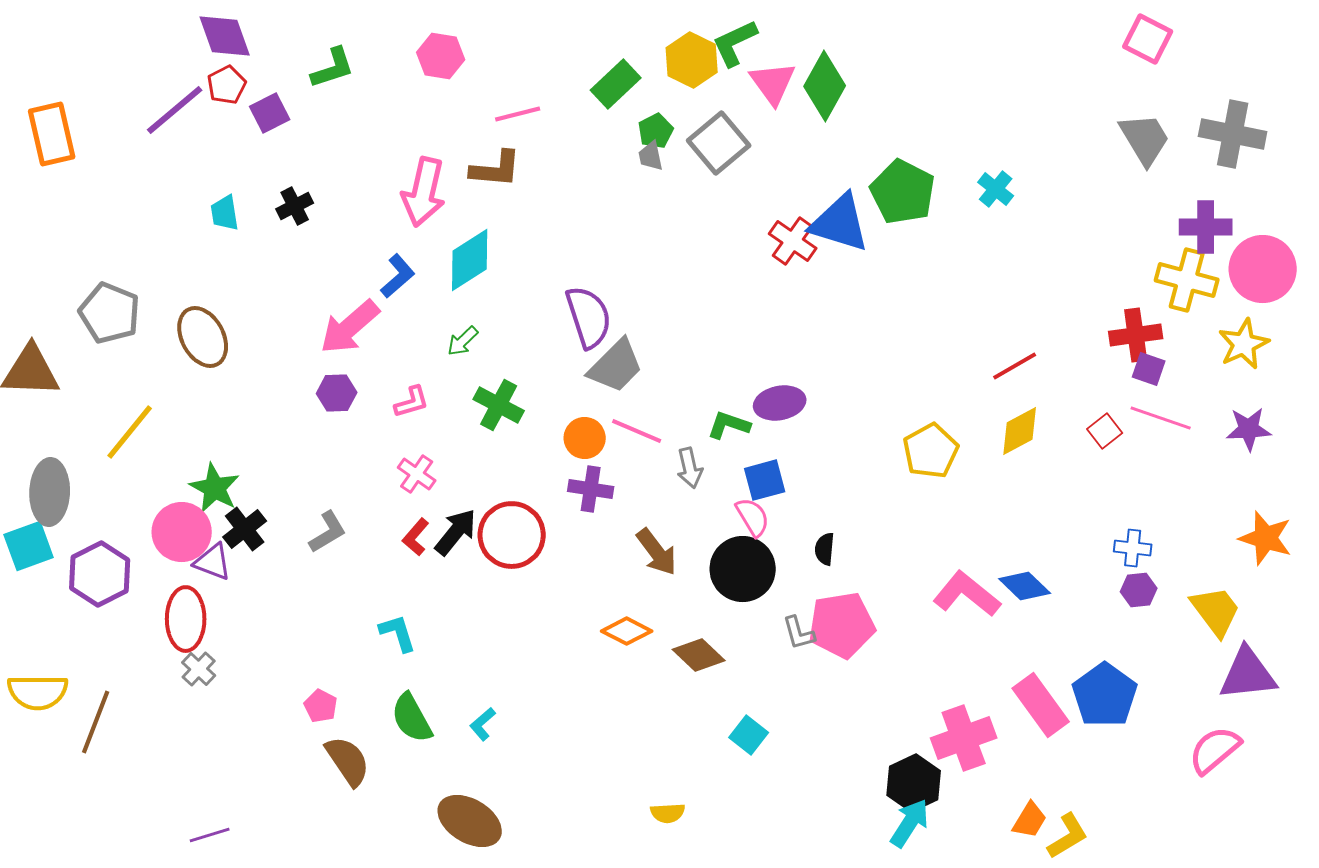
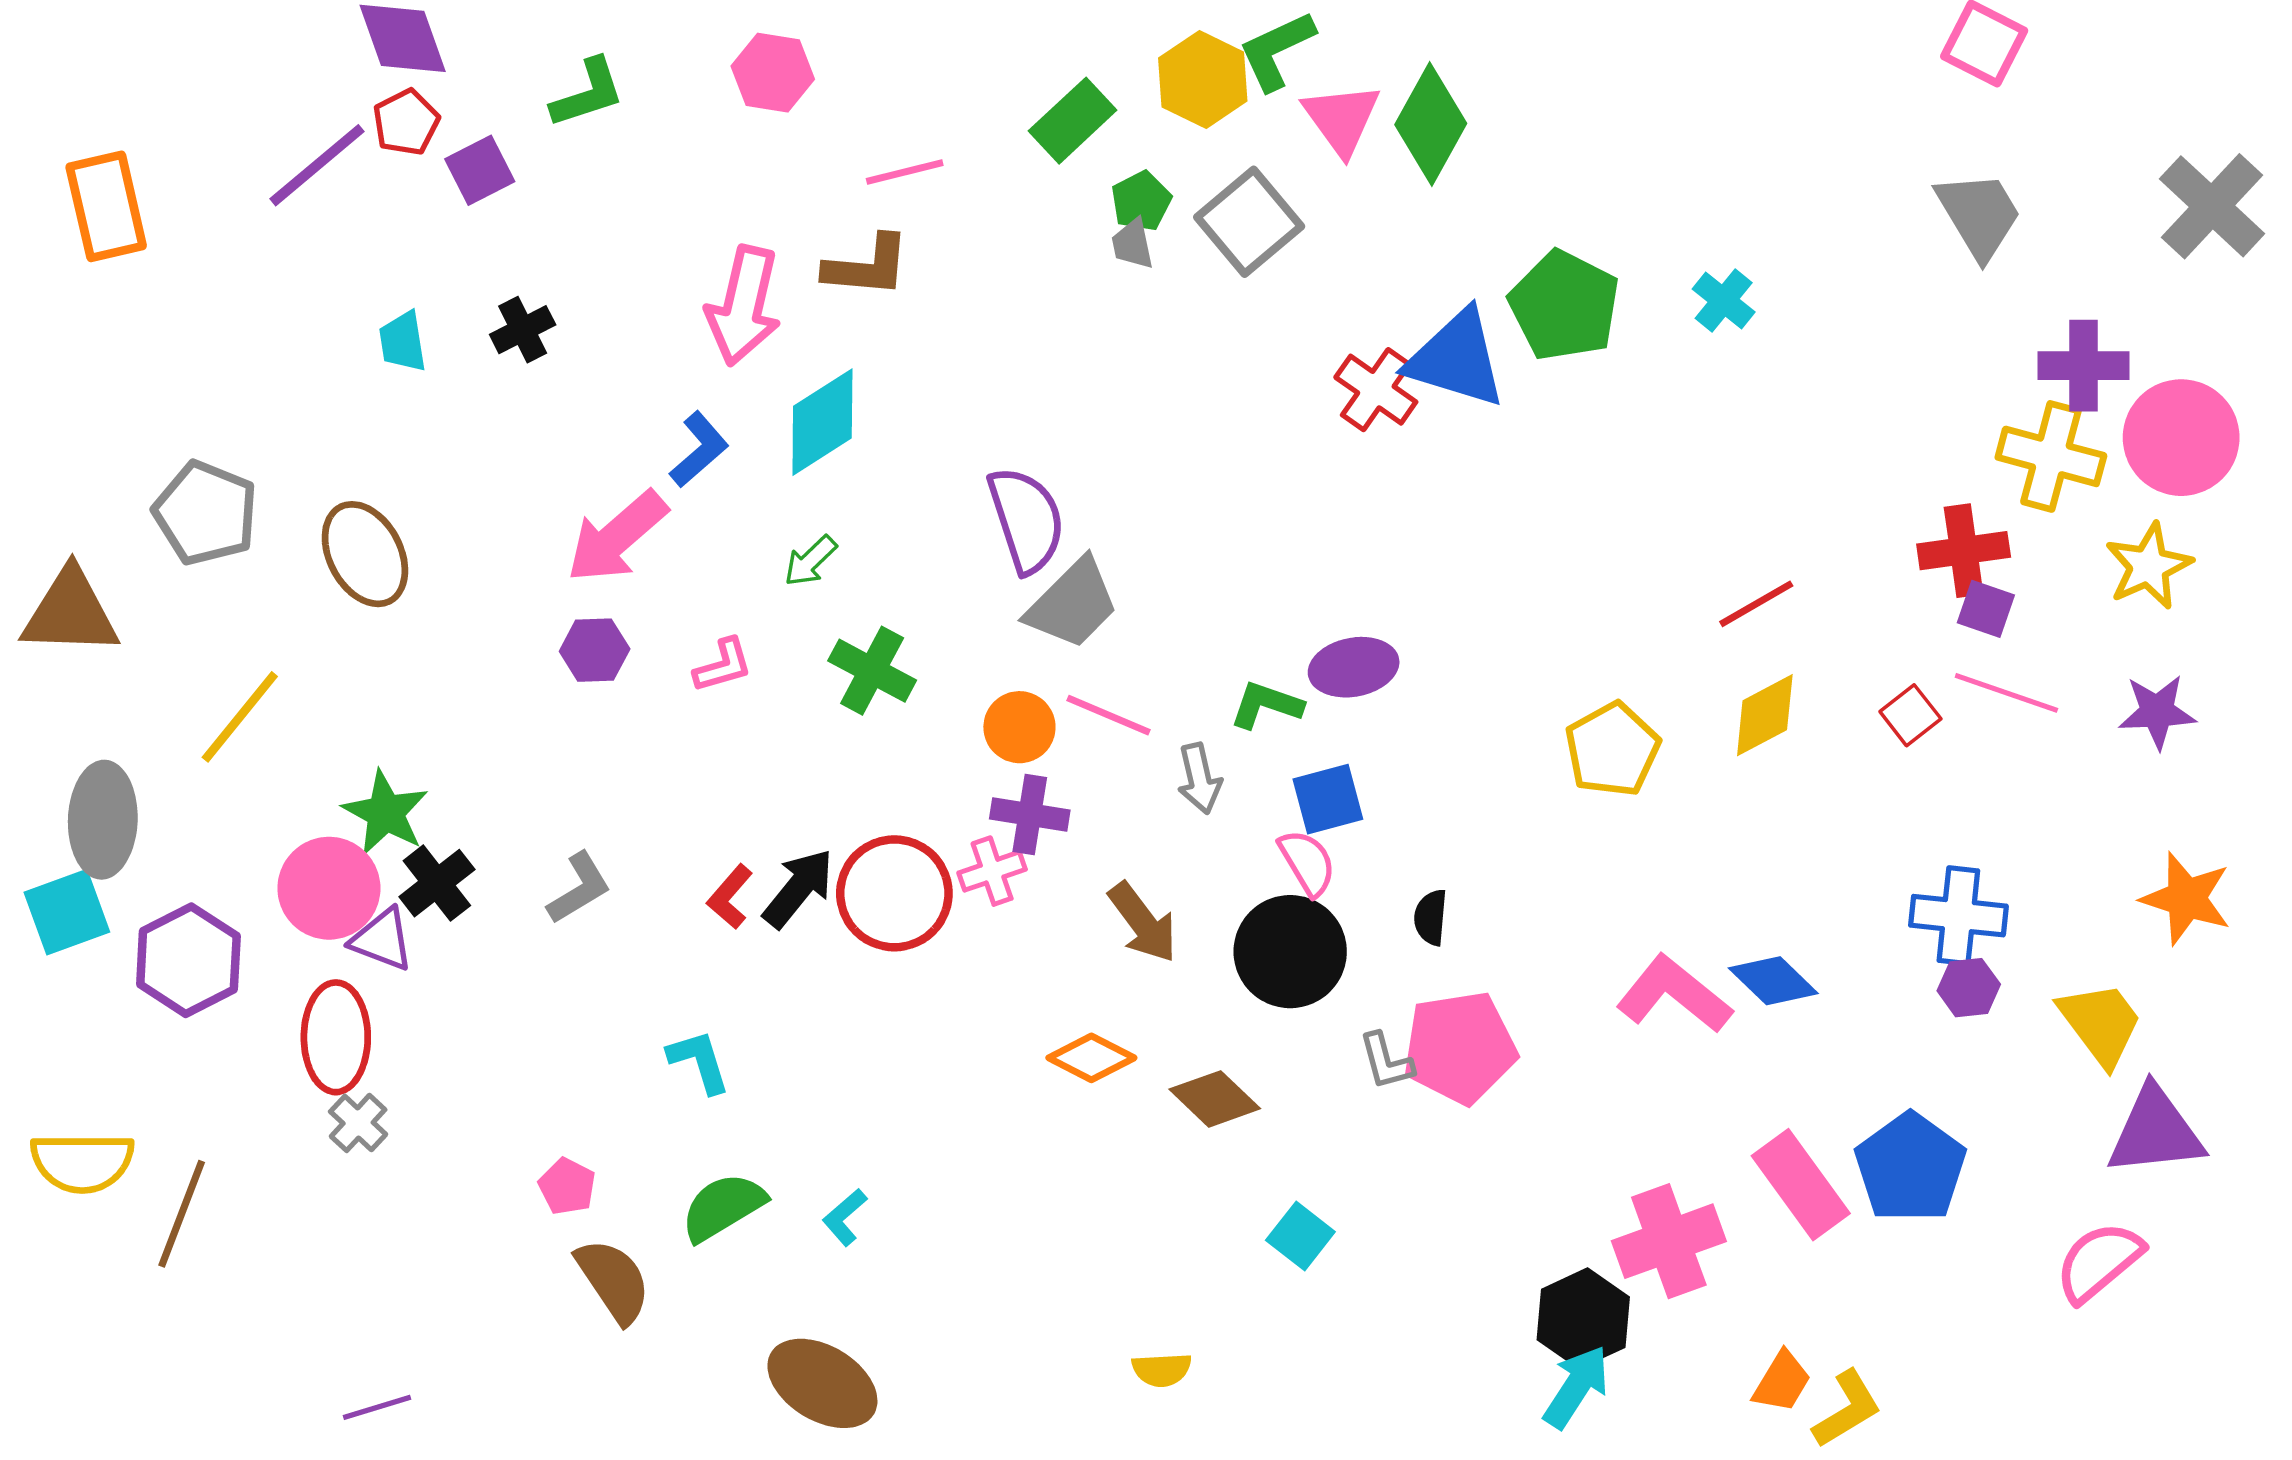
gray cross: (1233, 134) -> (2212, 206), moved, turned 32
pink cross: (417, 474) -> (992, 871), moved, turned 36
blue cross: (1133, 548) -> (1958, 916), size x1.5
green semicircle: (412, 718) -> (723, 1207), turned 88

